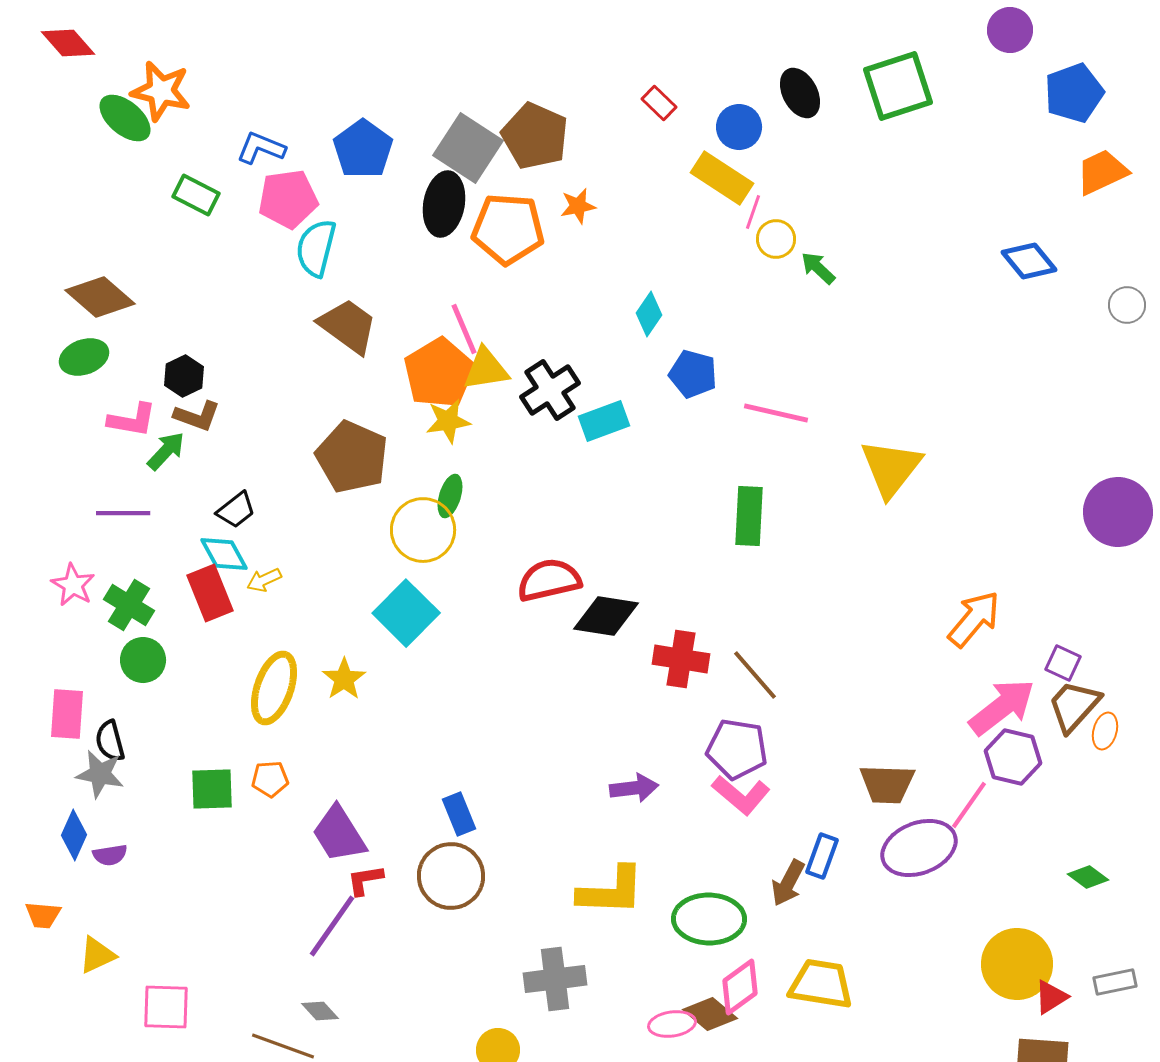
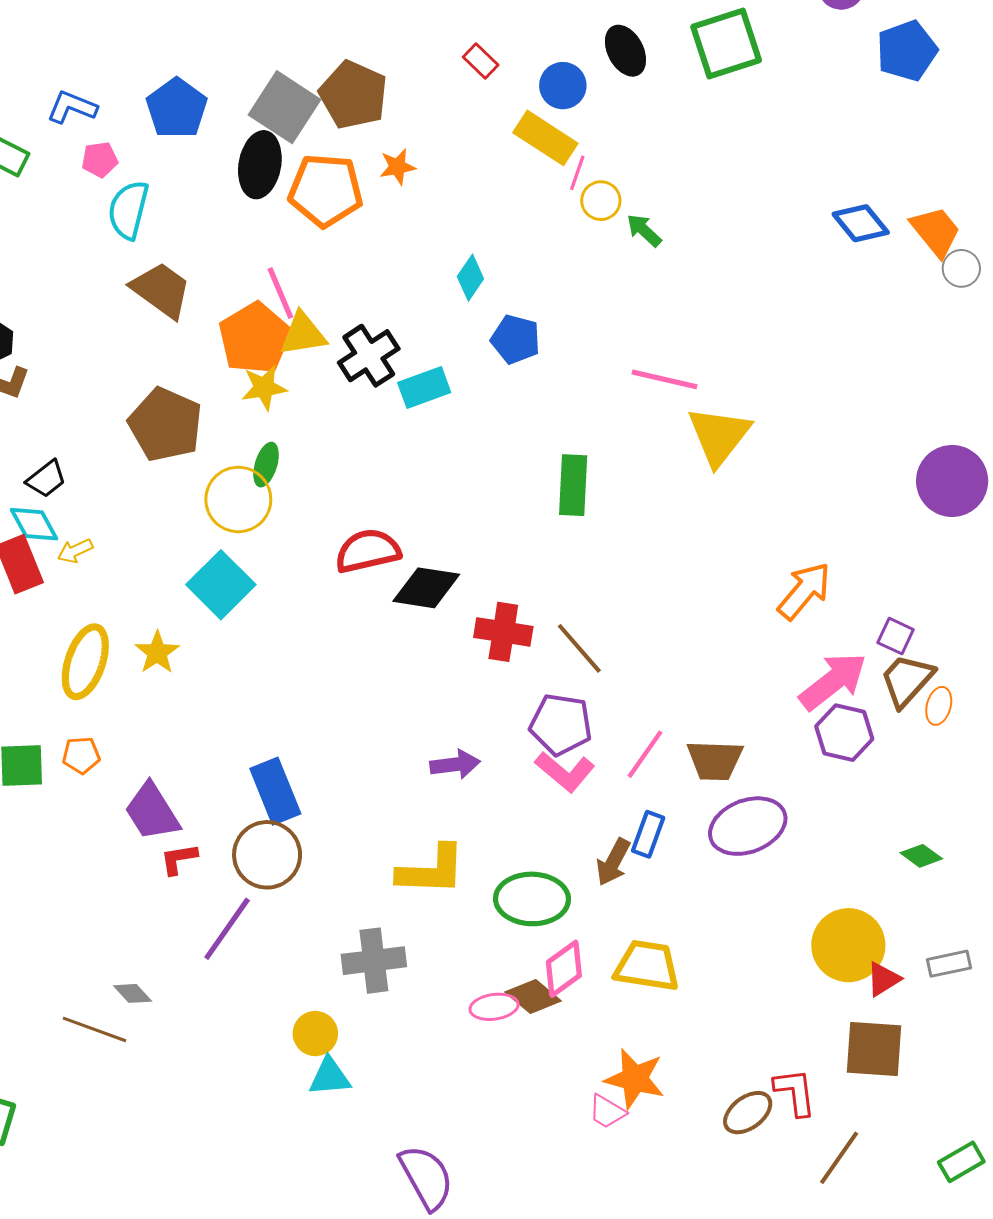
orange trapezoid: (1102, 172) -> (936, 231), moved, turned 76
pink pentagon: (288, 199) -> (100, 160), size x0.6
pink line: (776, 413) -> (665, 379), moved
pink line: (969, 805) -> (645, 754), moved
blue rectangle: (459, 814) -> (275, 791), size x1.5
purple line: (332, 926) -> (227, 929), moved

